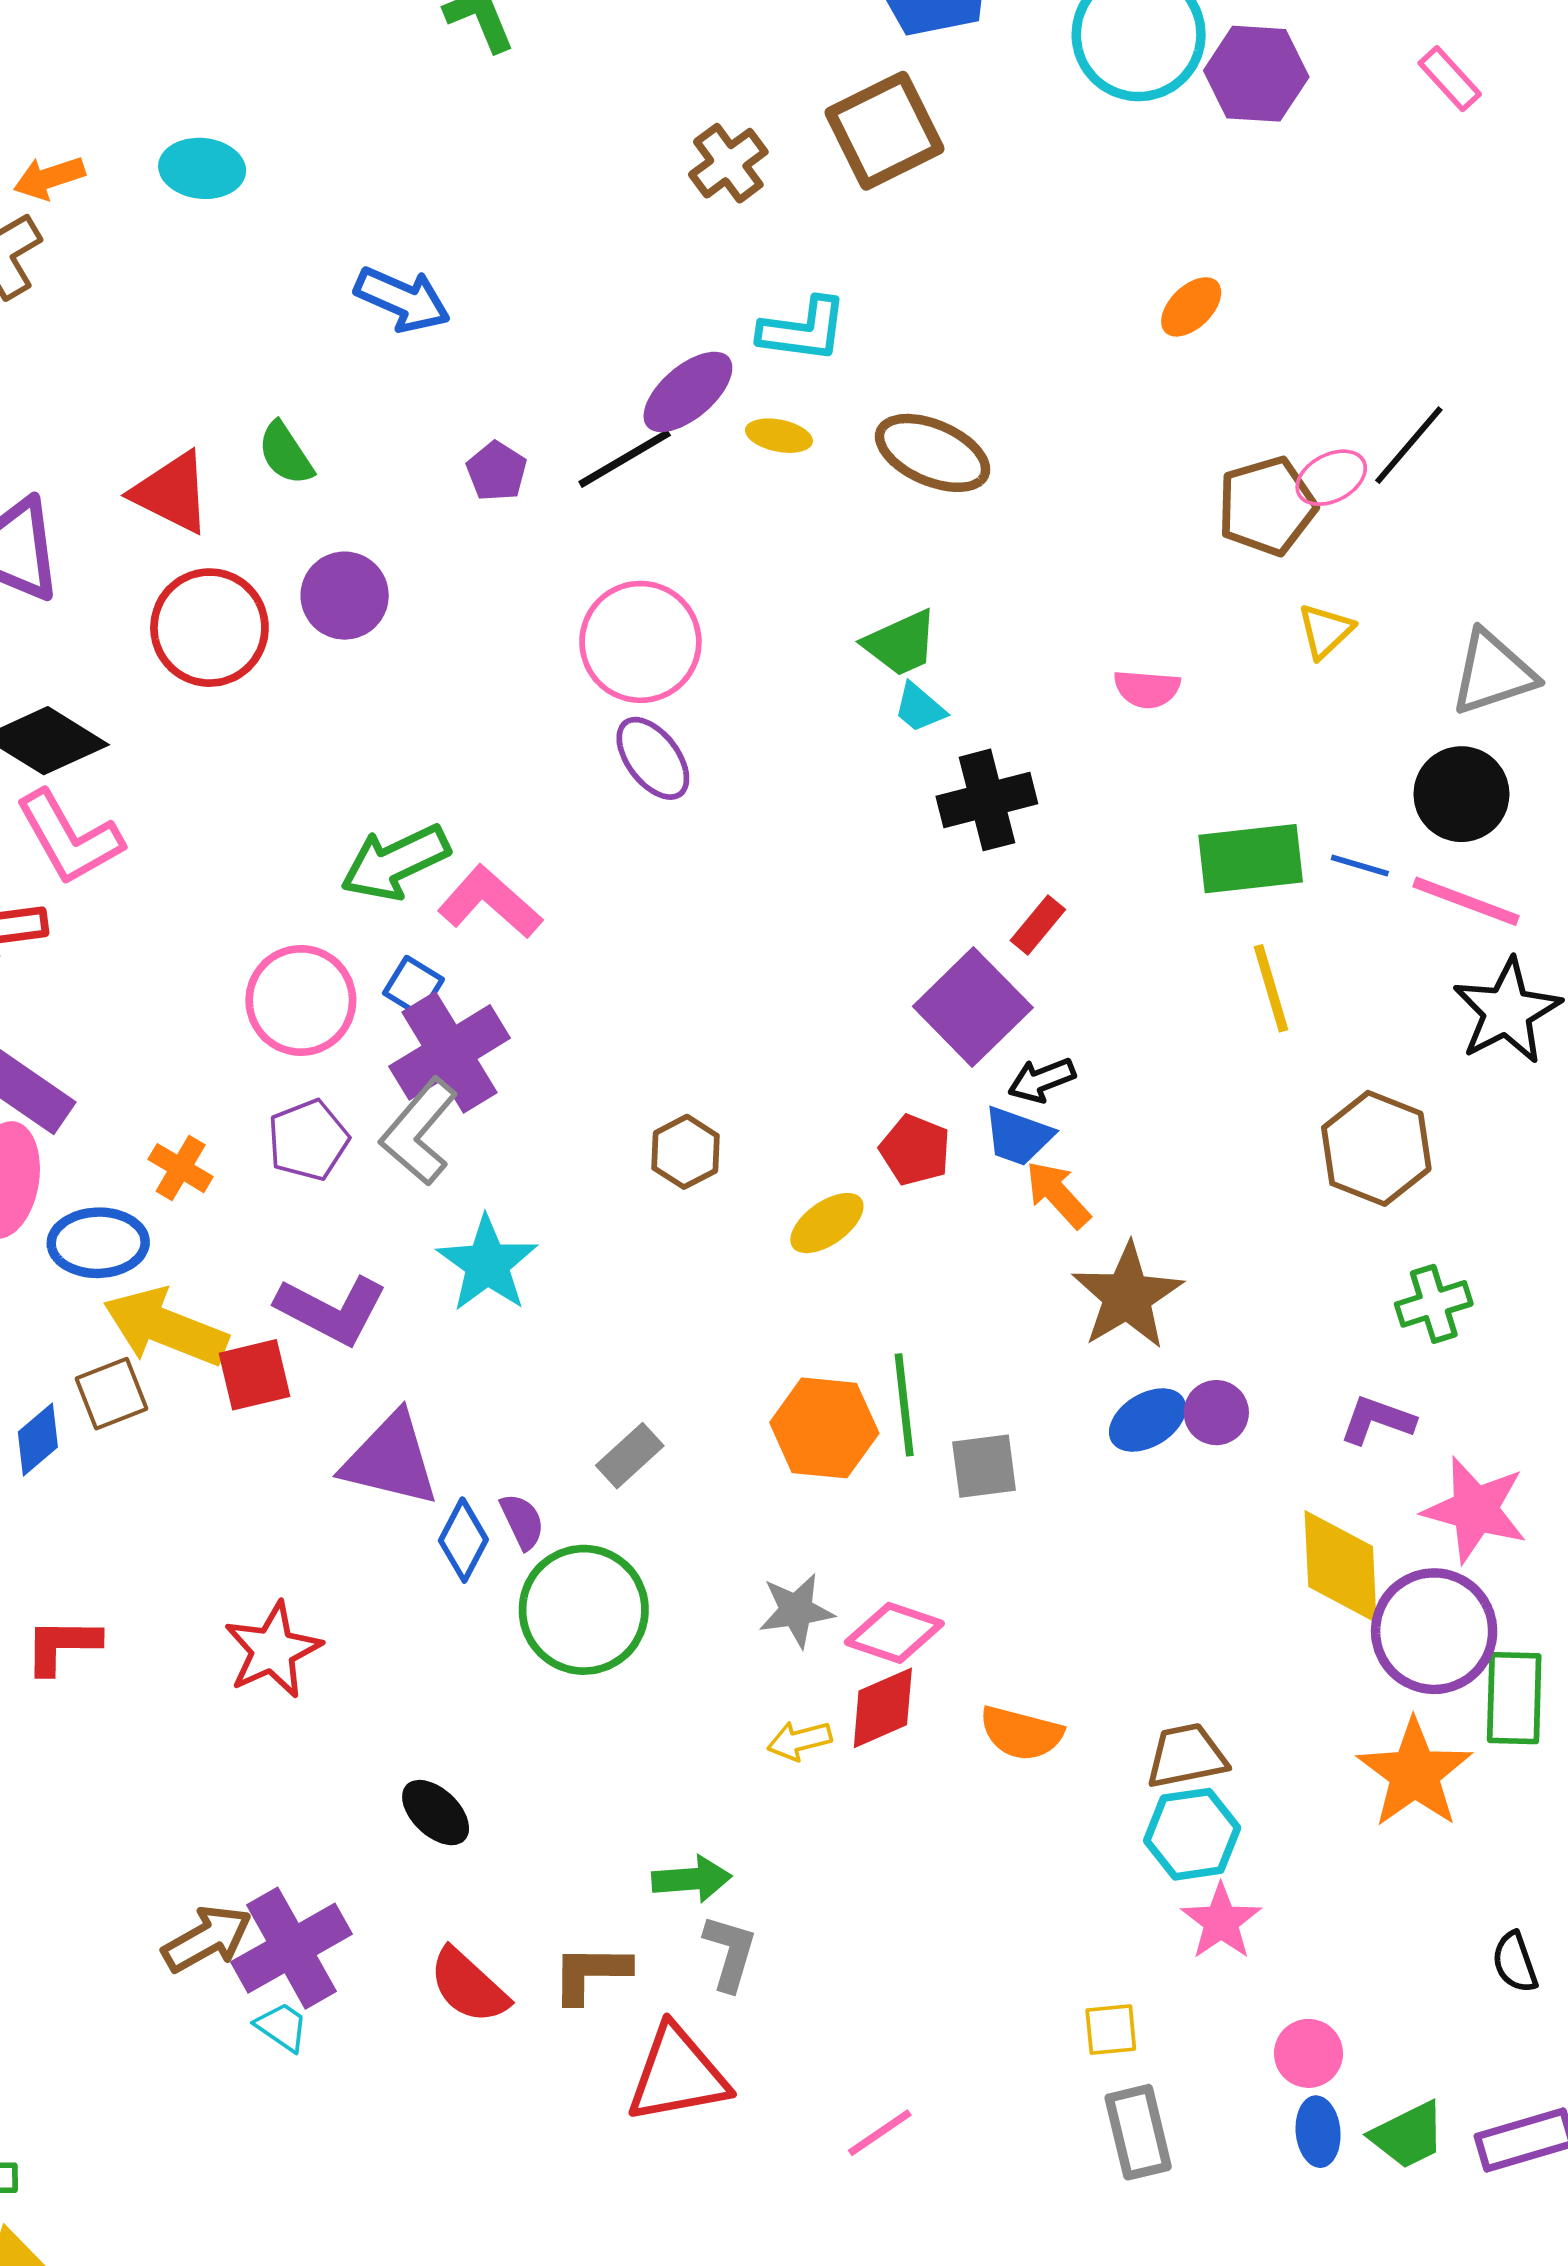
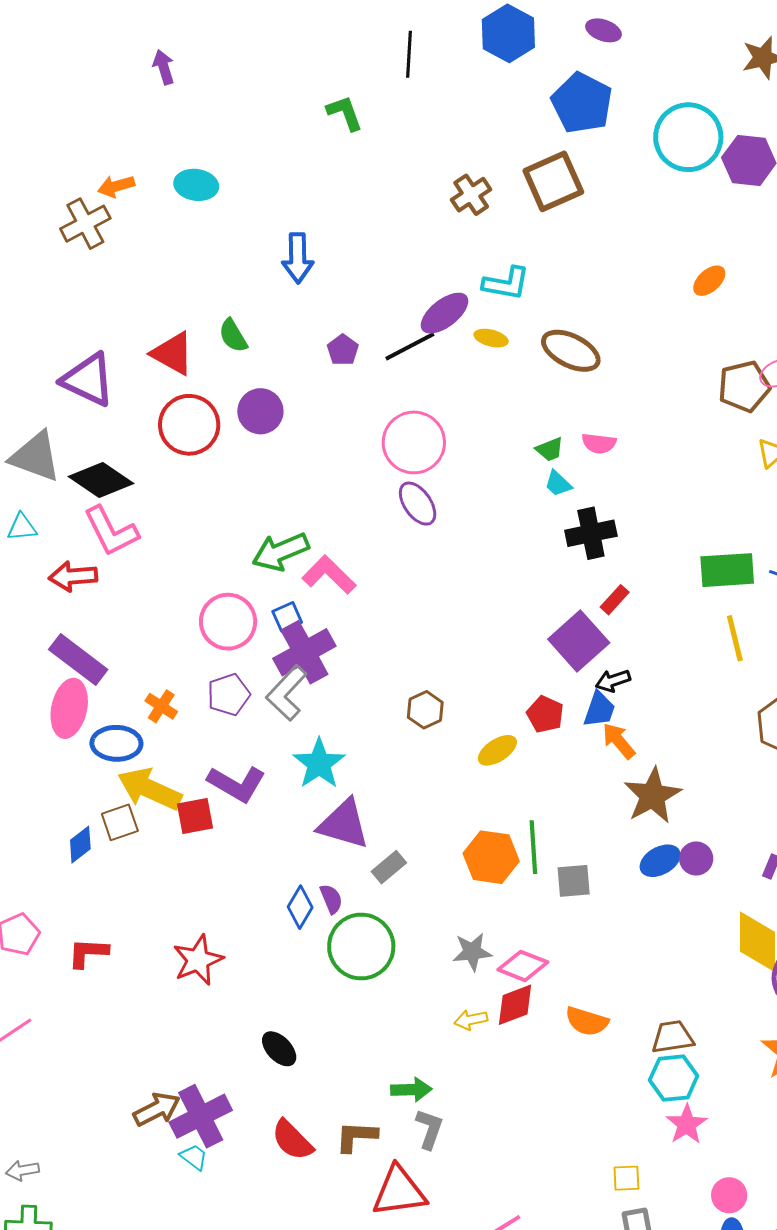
blue arrow: (402, 299) -> (298, 258), turned 63
green trapezoid: (901, 643) -> (550, 449), size x0.7
pink semicircle: (1147, 689) -> (599, 443), moved
blue square: (413, 986) -> (287, 617), turned 32
blue trapezoid: (1018, 1136) -> (599, 709), turned -93
purple triangle: (391, 1460) -> (344, 824), moved

